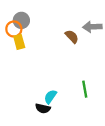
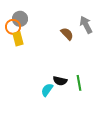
gray arrow: (92, 27) -> (86, 25), turned 66
black semicircle: (43, 108) -> (60, 81), moved

